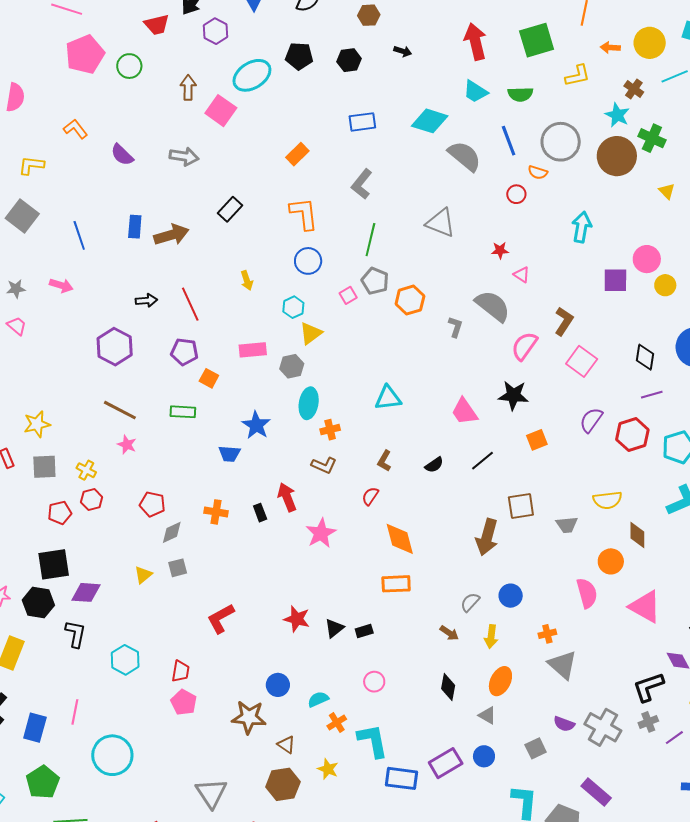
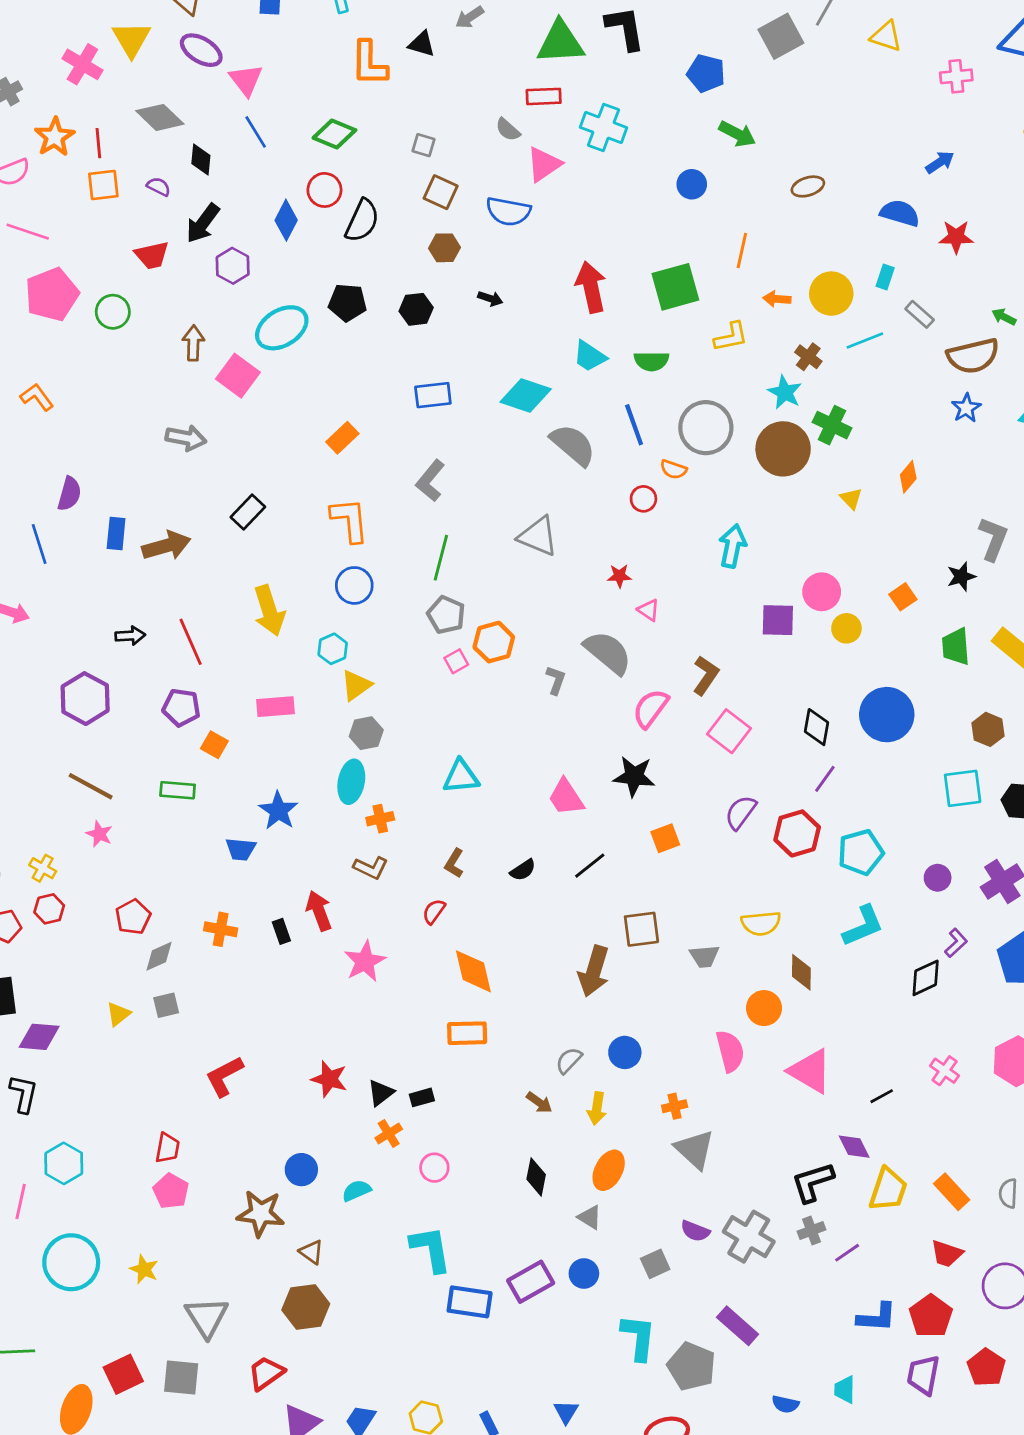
purple semicircle: (122, 155) -> (69, 494), moved, turned -120
yellow arrow: (247, 280) -> (269, 611), size x1.8
pink square: (348, 295) -> (456, 661), moved
gray hexagon: (292, 366) -> (366, 733), moved
purple line: (652, 395) -> (825, 779), turned -40
red pentagon: (152, 504) -> (133, 917), turned 30
cyan hexagon: (125, 660) -> (64, 1163), moved
orange cross: (337, 722) -> (389, 1134), moved
yellow star: (328, 769) -> (144, 1269), moved

